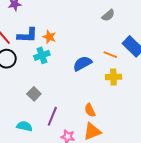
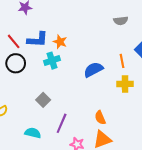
gray semicircle: (108, 15) -> (121, 21), turned 32
orange line: (110, 55) -> (122, 61), turned 56

